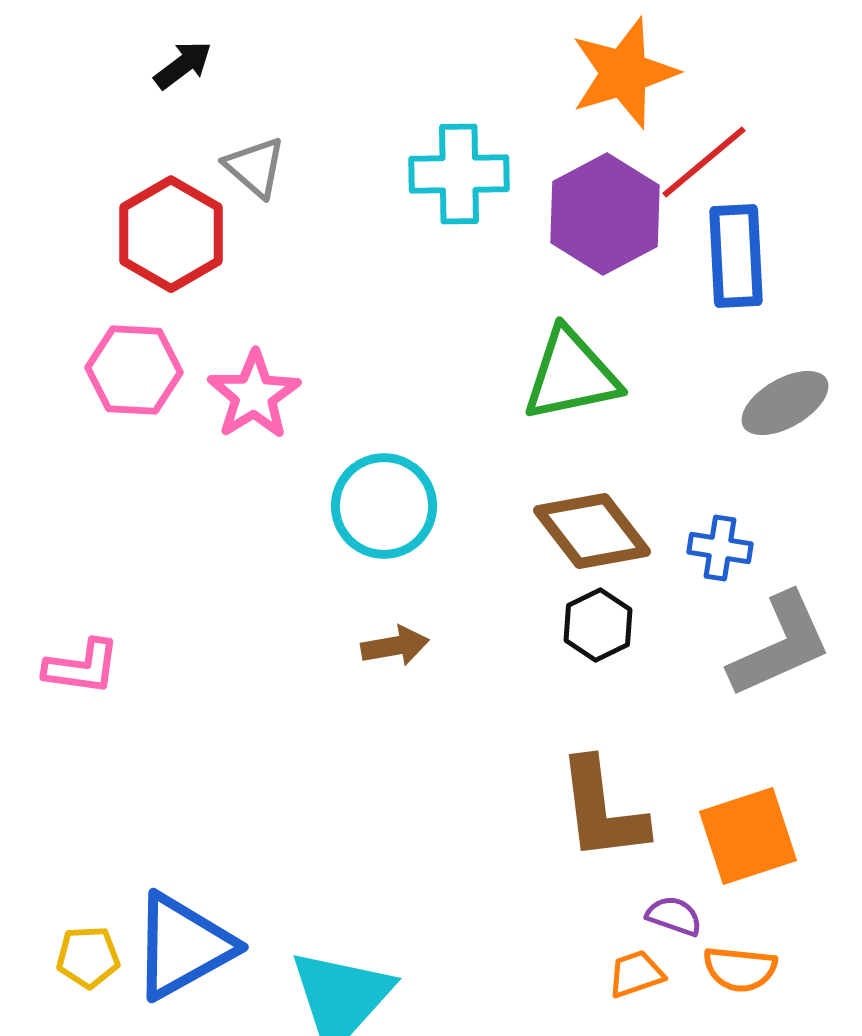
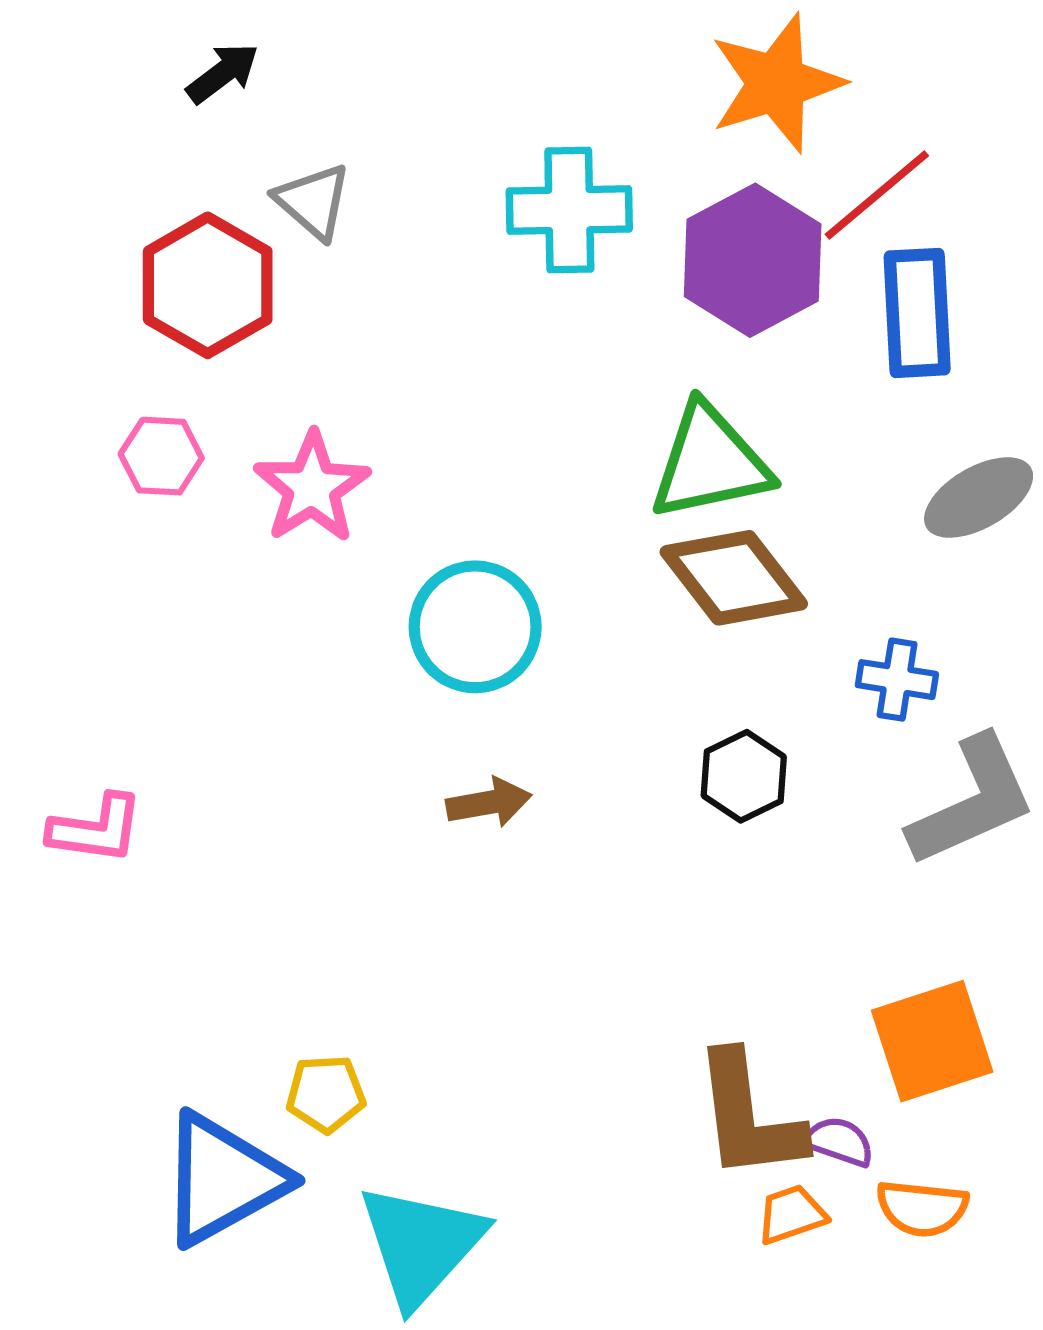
pink hexagon: (134, 370) -> (161, 456), size x0.7
brown diamond: (592, 531) -> (734, 578), moved
brown L-shape: (602, 810) -> (749, 1116), moved
yellow pentagon: (88, 957) -> (326, 1094), moved

